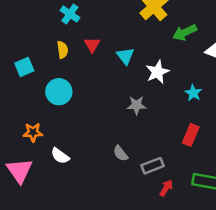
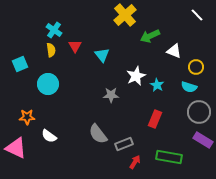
cyan cross: (70, 14) -> (54, 30), moved
white star: (158, 72) -> (136, 76), moved
gray semicircle: (121, 153) -> (98, 134), size x1.5
pink triangle: (19, 171) -> (16, 148), turned -30

